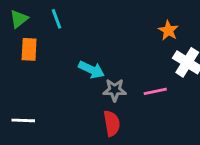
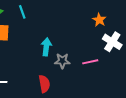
cyan arrow: (91, 70) -> (46, 47), turned -108
red semicircle: (112, 123) -> (44, 84), moved

